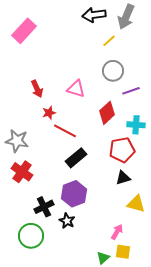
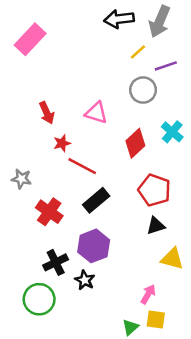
purple line: (131, 91) -> (166, 66), moved
cyan cross: (136, 125) -> (172, 132), moved, turned 36
gray star: (17, 141) -> (21, 179), size x0.7
red pentagon: (122, 150) -> (154, 190), turned 30
red cross: (22, 172) -> (49, 212), moved

